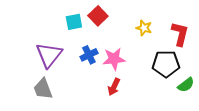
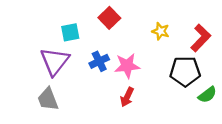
cyan square: (74, 22) -> (70, 32), moved
red L-shape: (180, 34) -> (201, 38), turned 30

